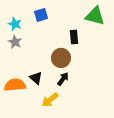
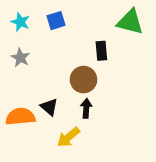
cyan star: (15, 24) -> (20, 22), moved
black arrow: (63, 79) -> (86, 108), turned -32

